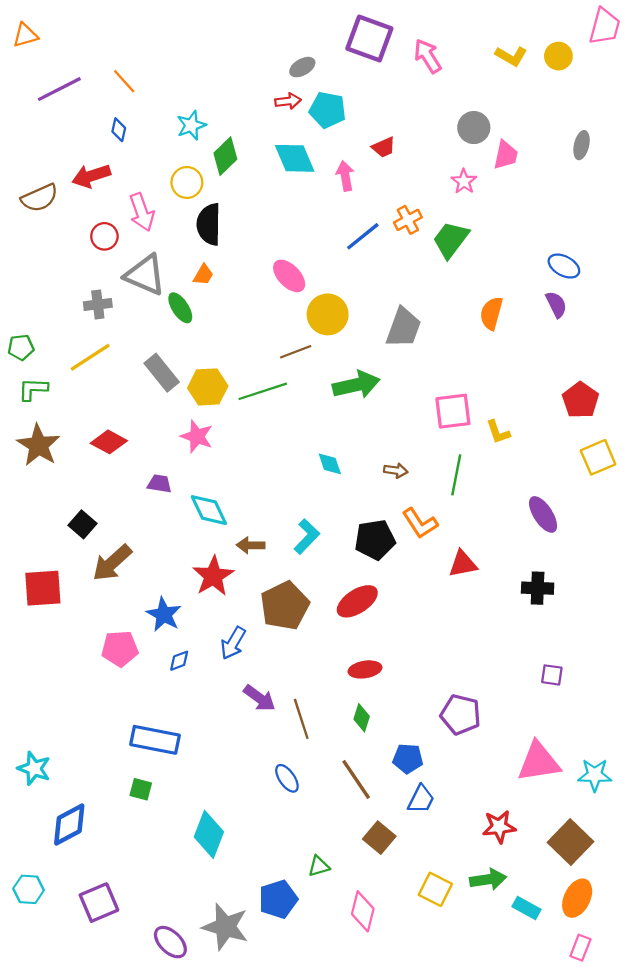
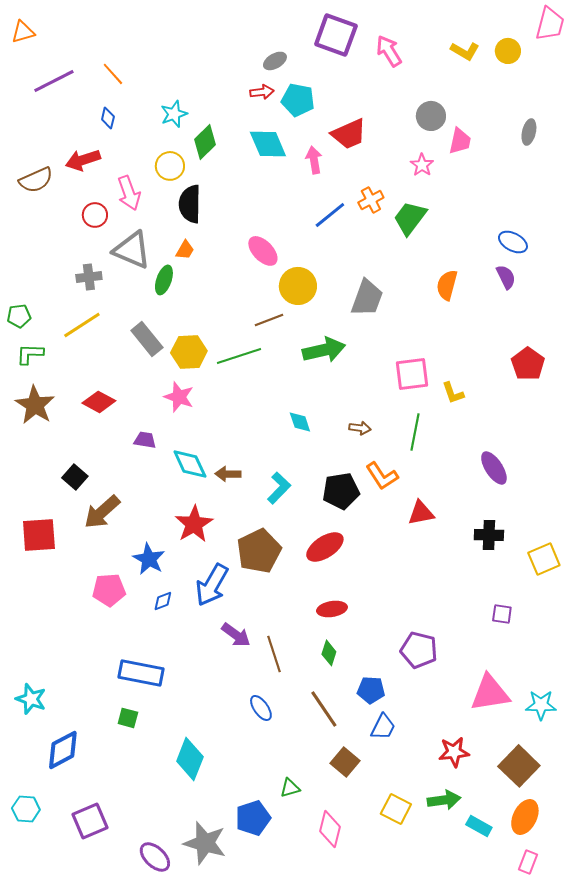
red trapezoid: (384, 147) -> (349, 134), size x1.6
green ellipse: (180, 308) -> (164, 280), turned 52
yellow square: (598, 457) -> (544, 559), moved
brown arrow: (251, 545) -> (228, 474), moved
blue arrow: (233, 643) -> (212, 585), size x1.4

